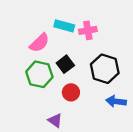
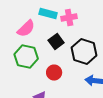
black square: (65, 64) -> (56, 42), moved

